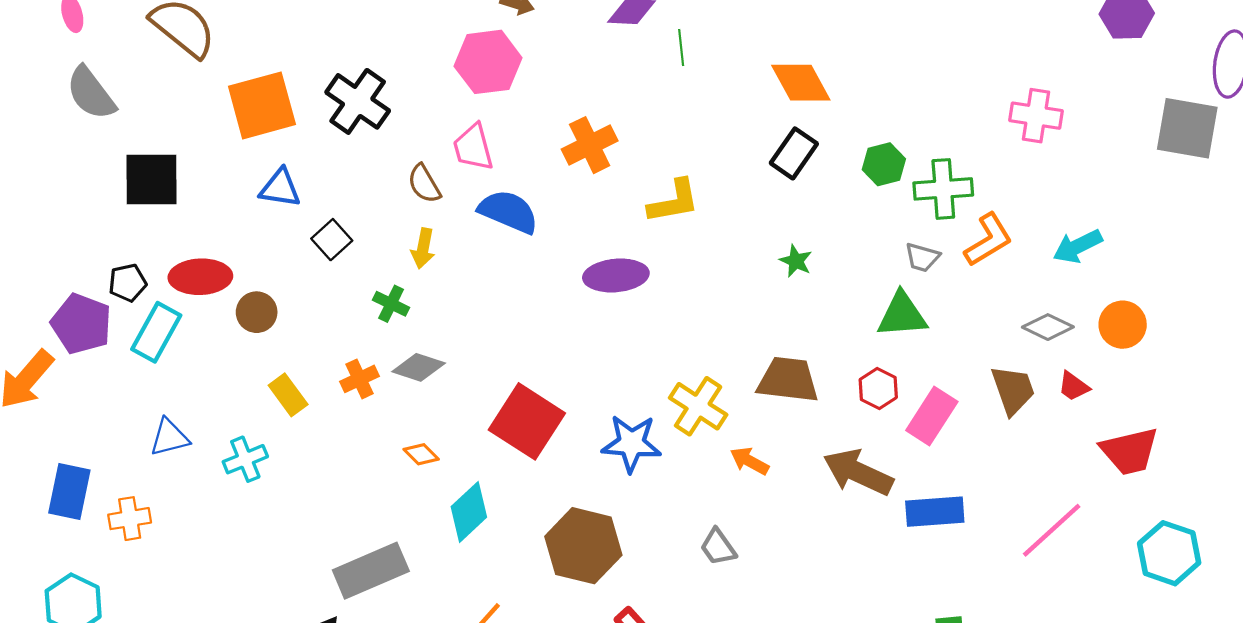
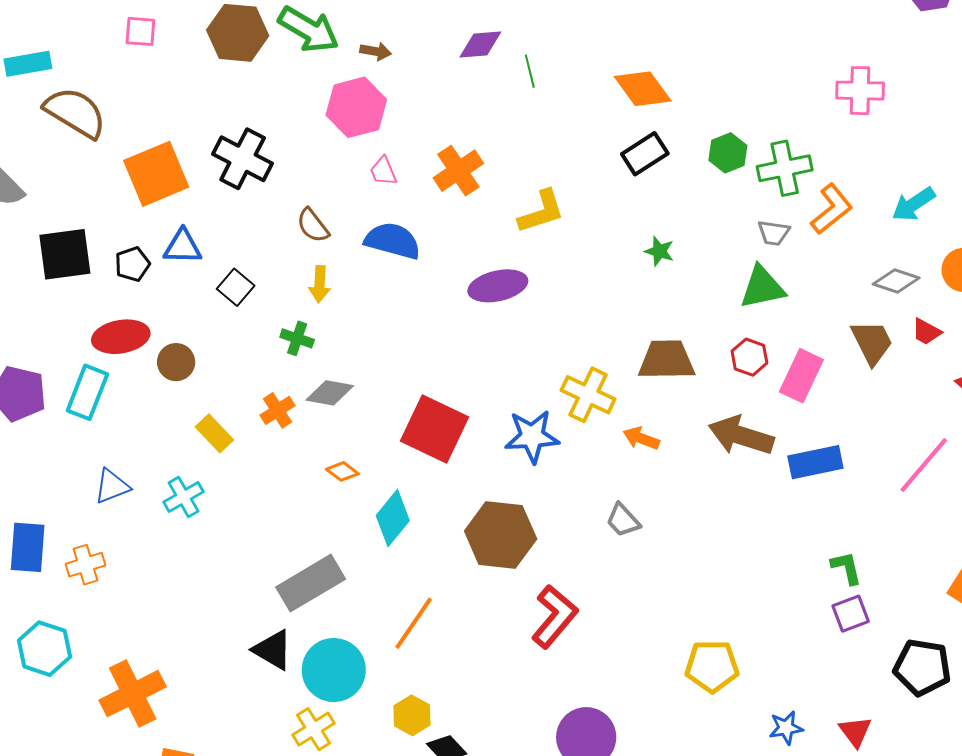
pink trapezoid: (473, 147) -> (383, 171), moved, size x0.7
black rectangle: (794, 153) -> (645, 154), turned 30
black pentagon: (128, 283) -> (132, 264), moved

